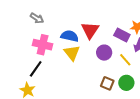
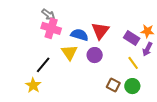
pink cross: (43, 45) -> (51, 28), moved
yellow triangle: (72, 53) -> (69, 52), moved
purple circle: (104, 53) -> (95, 55), moved

